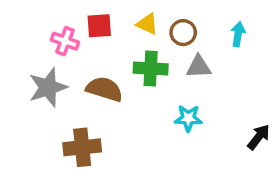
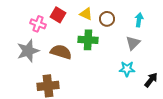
red square: (99, 26) -> (58, 15), turned 35
gray triangle: (199, 67) -> (133, 43), moved, turned -42
cyan star: (188, 118) -> (127, 69), moved

